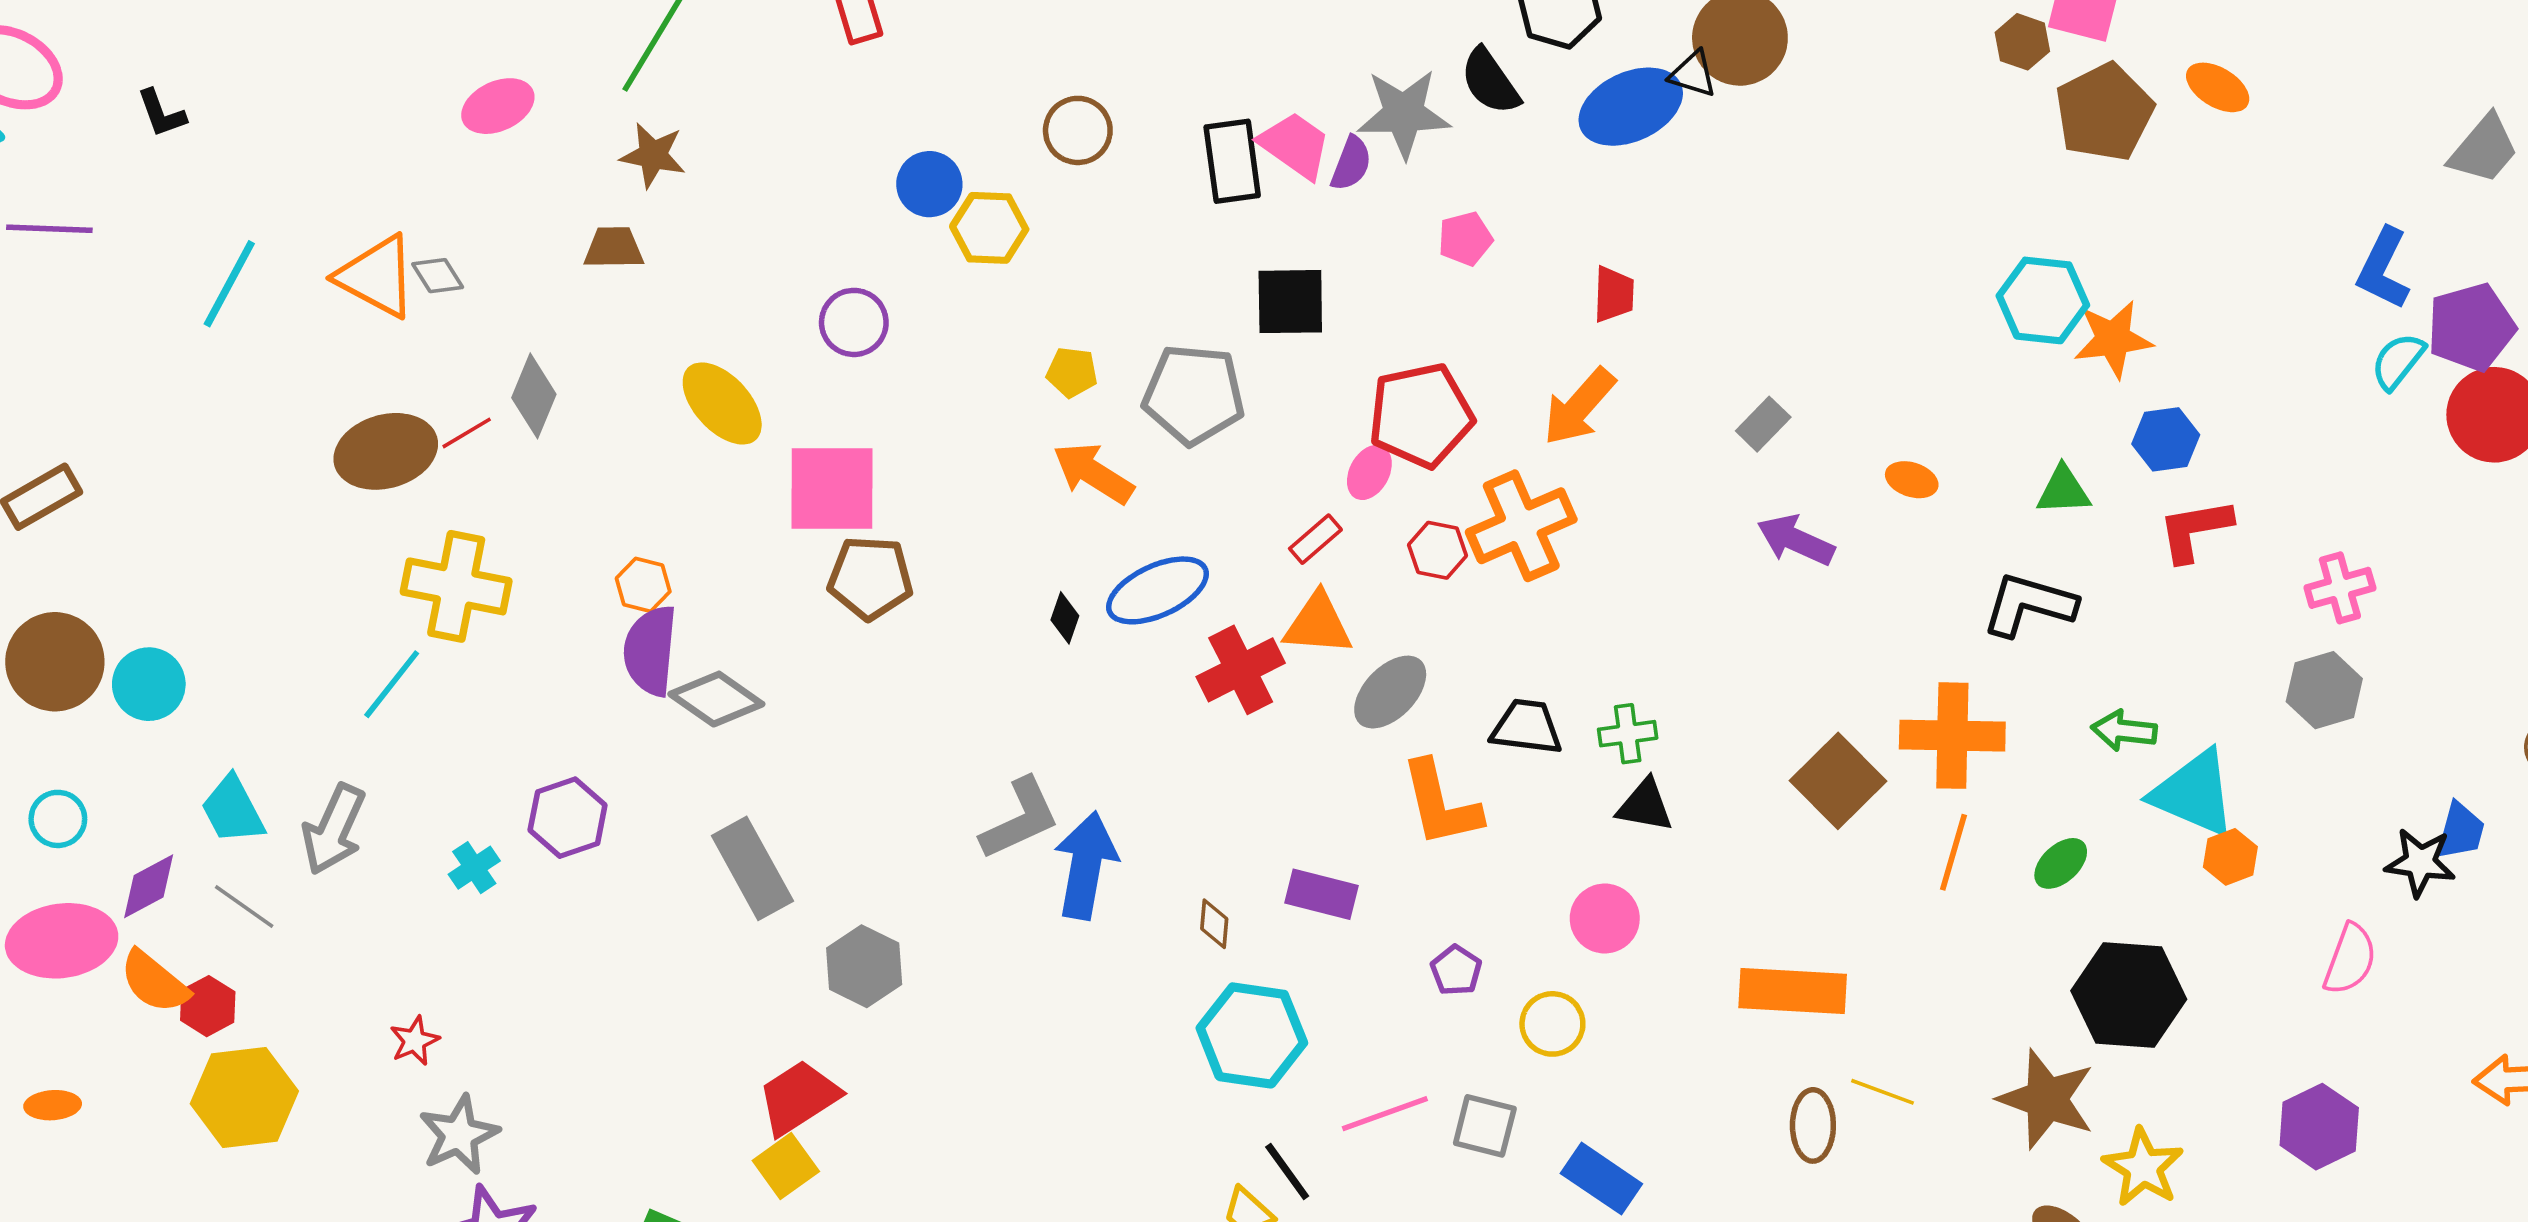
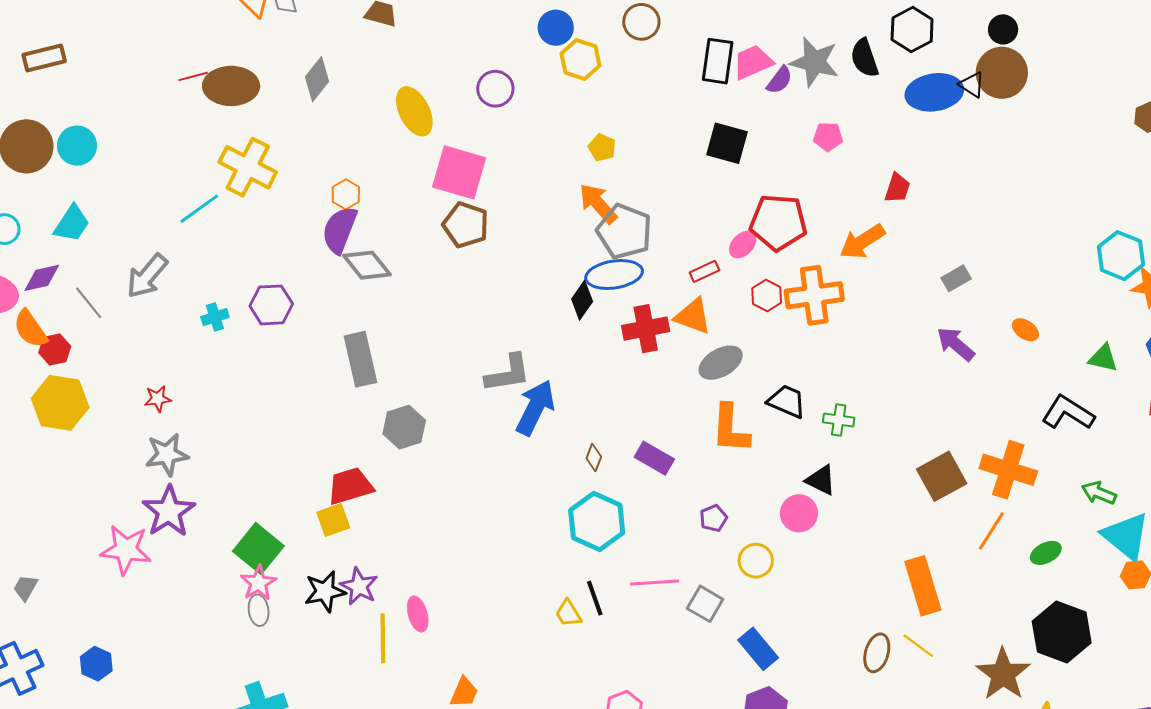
pink trapezoid: (1295, 145) -> (753, 62), turned -75
gray pentagon: (1194, 395) -> (624, 232), moved
red line: (467, 433) -> (193, 76), moved
black diamond: (1065, 618) -> (582, 300), moved, size x1.4
cyan circle: (149, 684) -> (77, 146), moved
black triangle: (1645, 805) -> (821, 480), moved
cyan trapezoid: (233, 810) -> (72, 224), moved, turned -135
orange rectangle: (1793, 991) -> (923, 586), moved, turned 54

